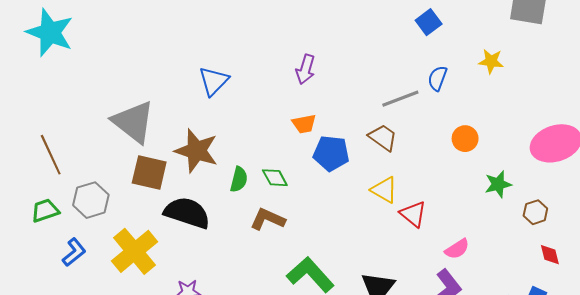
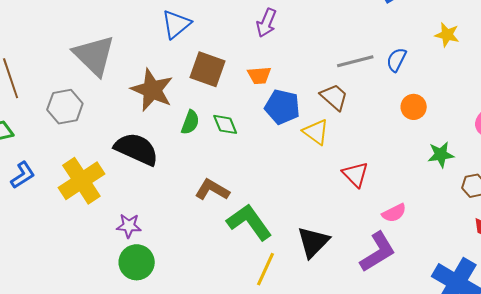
blue semicircle: (437, 78) -> (396, 60), moved
brown square: (149, 173) -> (207, 69), moved
yellow triangle: (384, 190) -> (316, 132), moved
gray hexagon: (91, 200) -> (65, 107), moved
brown L-shape: (268, 219) -> (212, 190), moved

